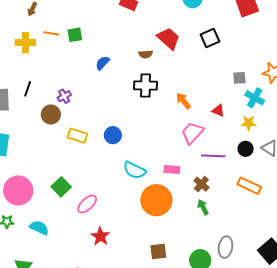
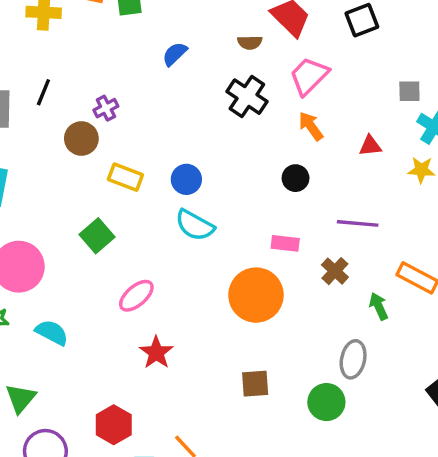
black cross: (146, 86) -> (247, 97), turned 30
red triangle: (218, 111) -> (370, 146), turned -32
pink trapezoid: (192, 133) -> (309, 76), moved
black circle: (246, 149) -> (296, 178), moved
cyan semicircle: (134, 170) -> (195, 225), moved
green square: (61, 187) -> (97, 236), moved
green arrow: (203, 207) -> (379, 306), moved
gray ellipse: (225, 247) -> (353, 359), moved

